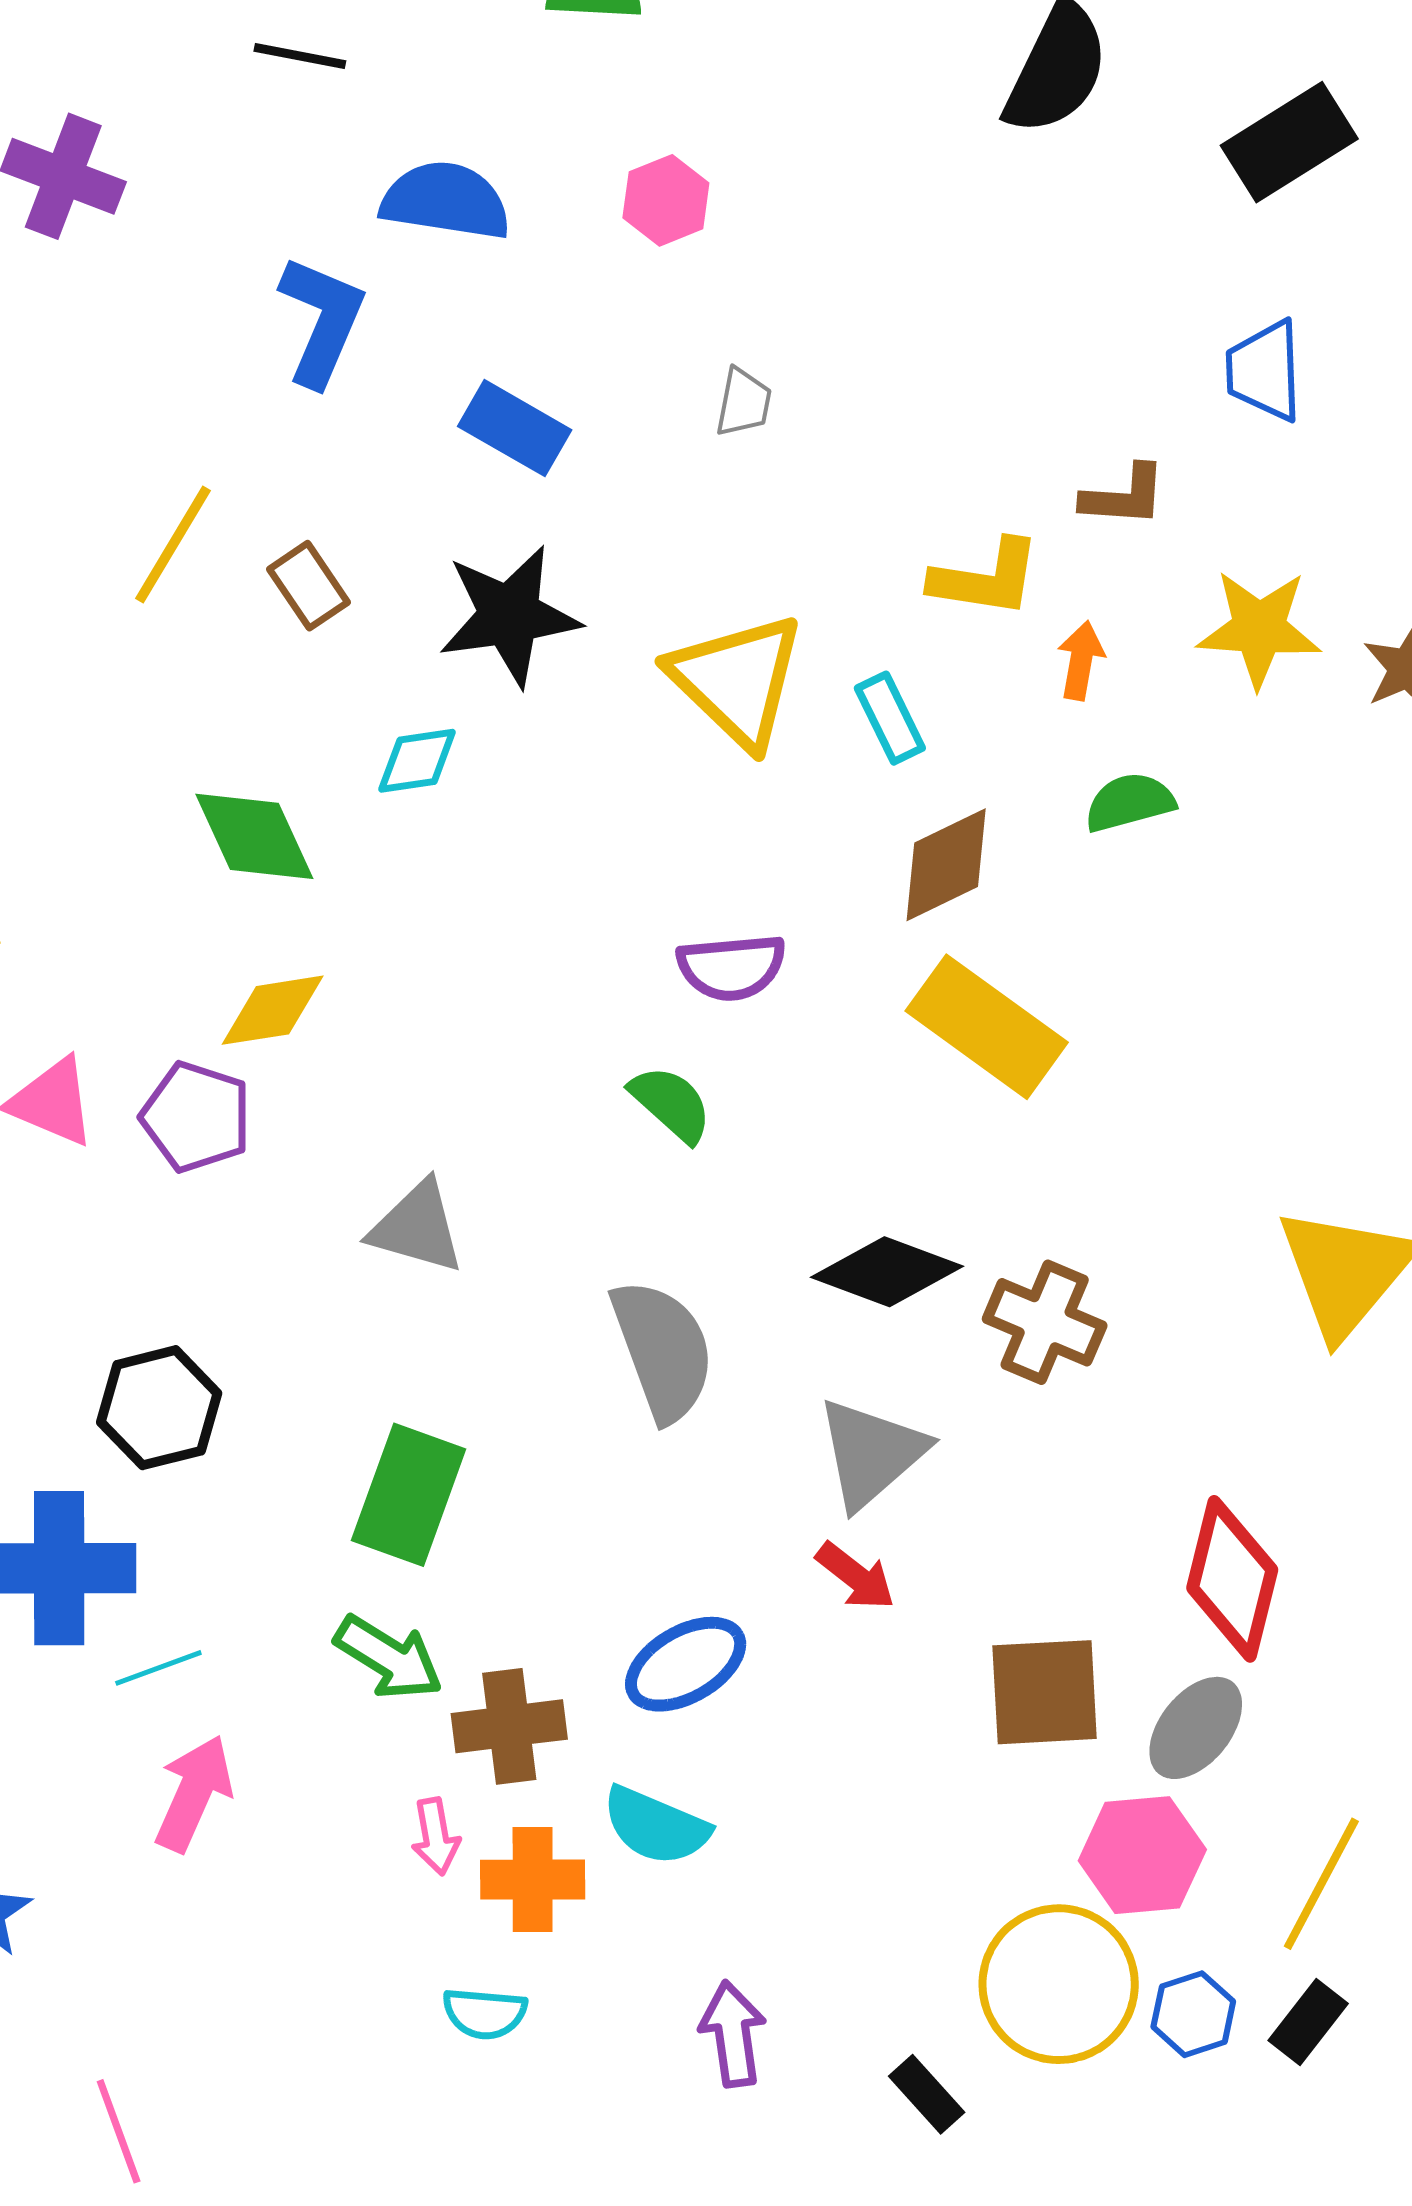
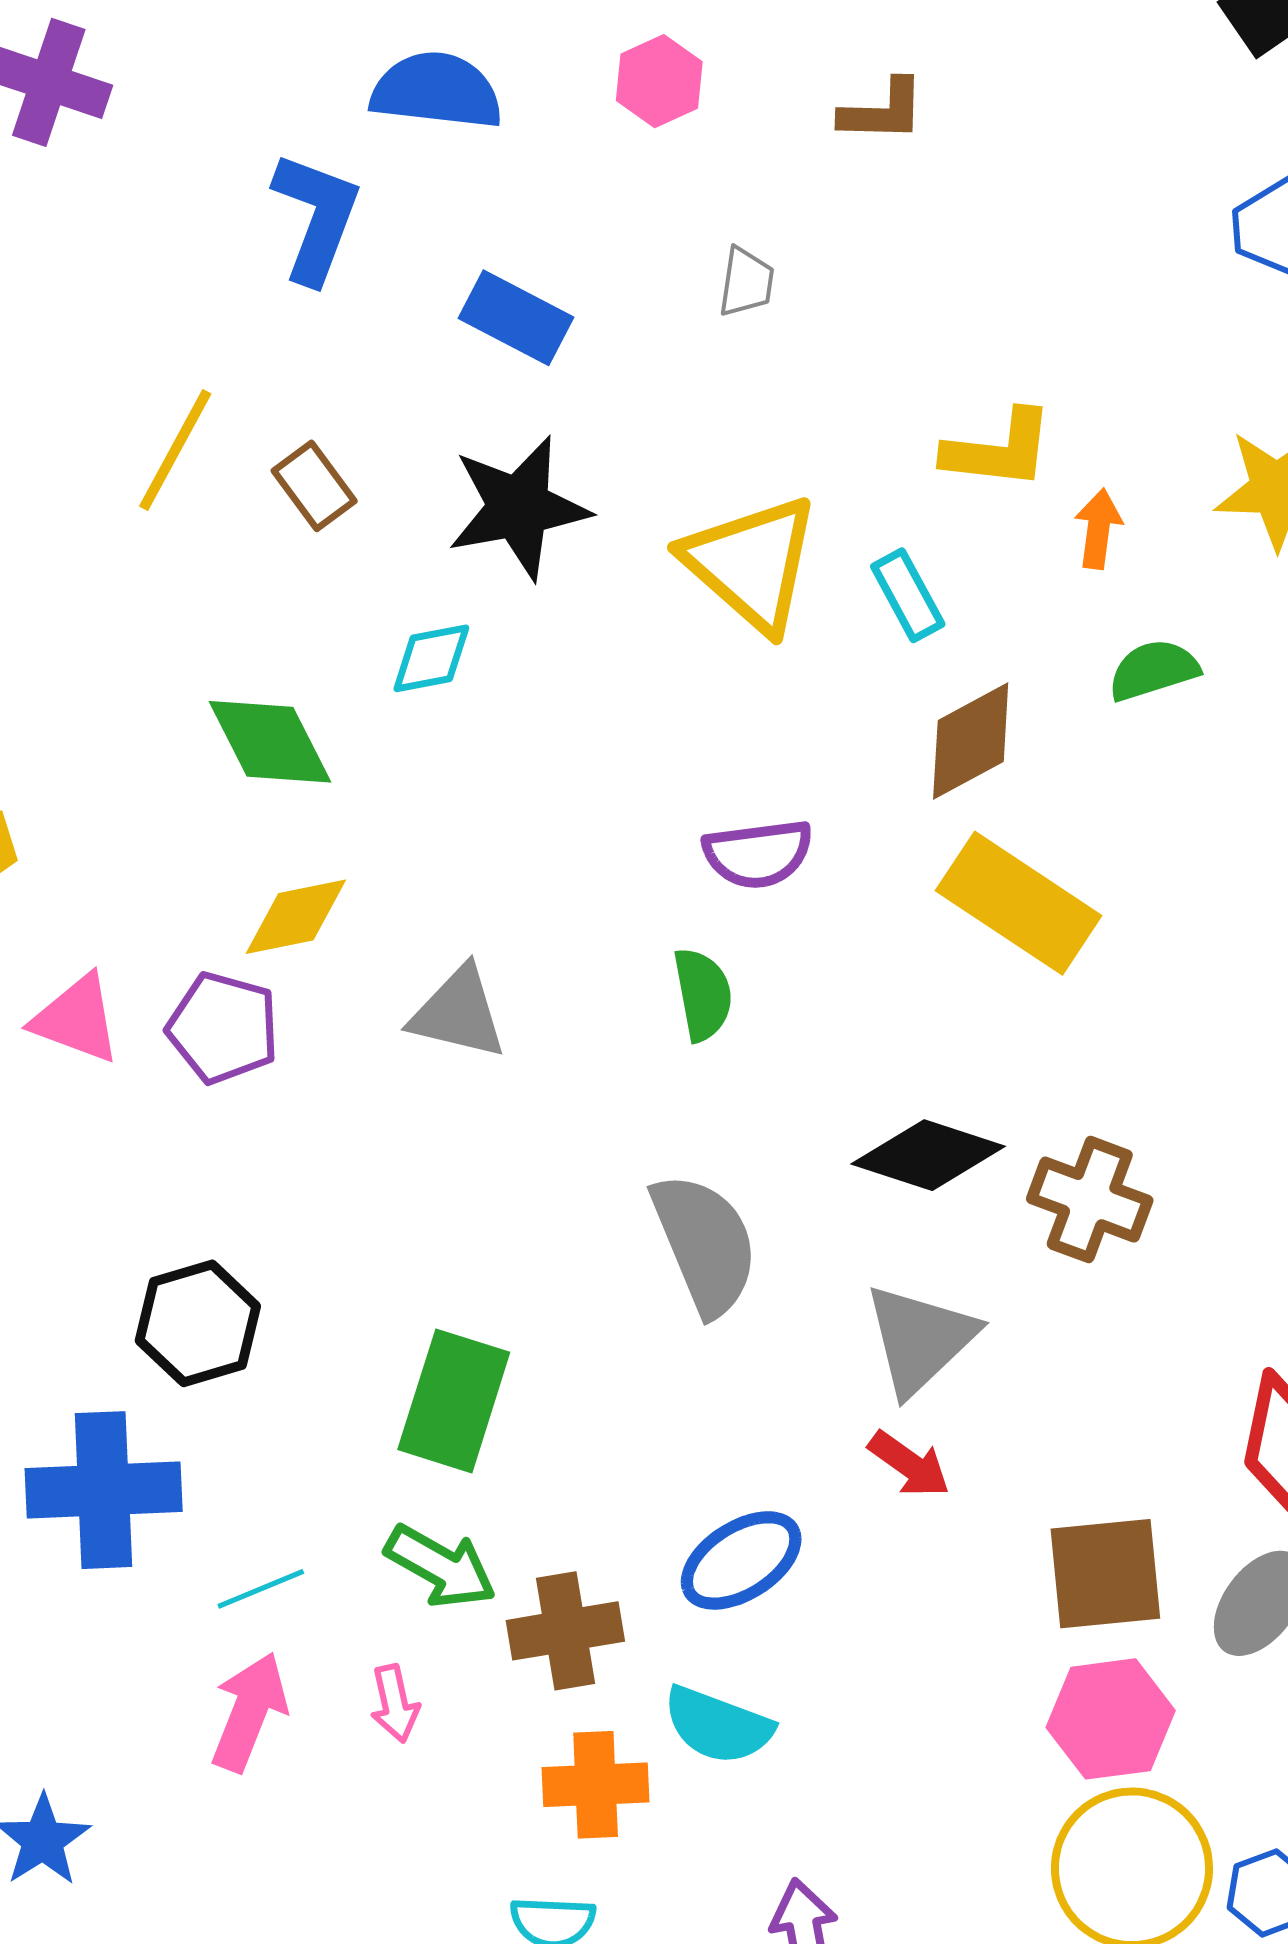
brown L-shape: (1124, 496) -> (883, 111), moved
green semicircle: (671, 1104) -> (703, 994), turned 40
gray triangle: (417, 1227) -> (458, 1013), moved
cyan line: (158, 1668) -> (261, 1589), moved
pink arrow: (436, 1836) -> (395, 1704), moved
pink hexagon: (1142, 1855) -> (1111, 1719), moved

